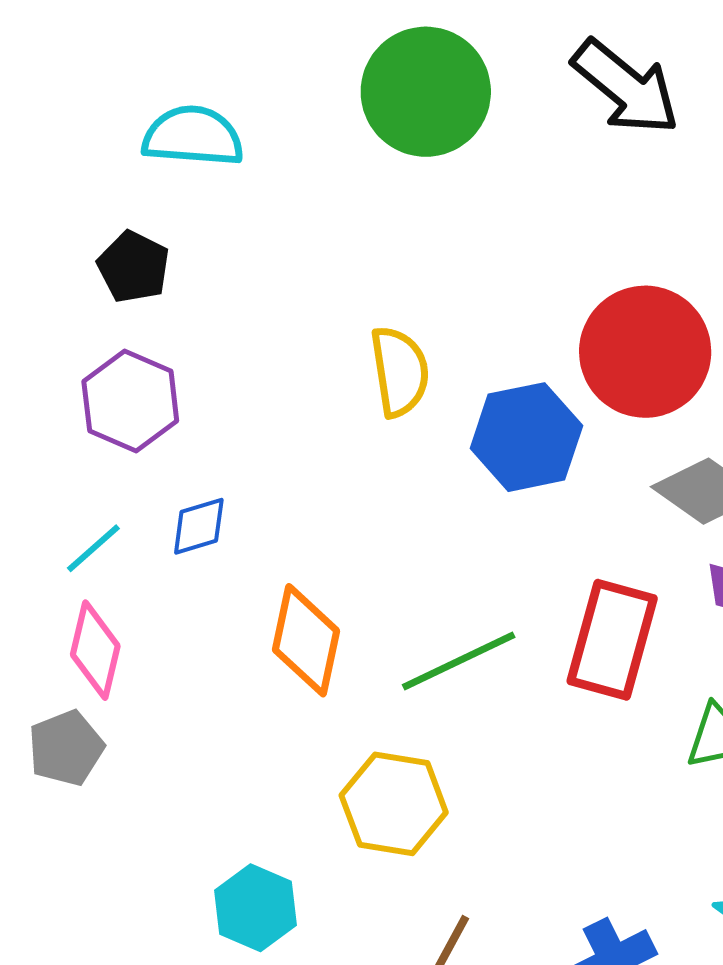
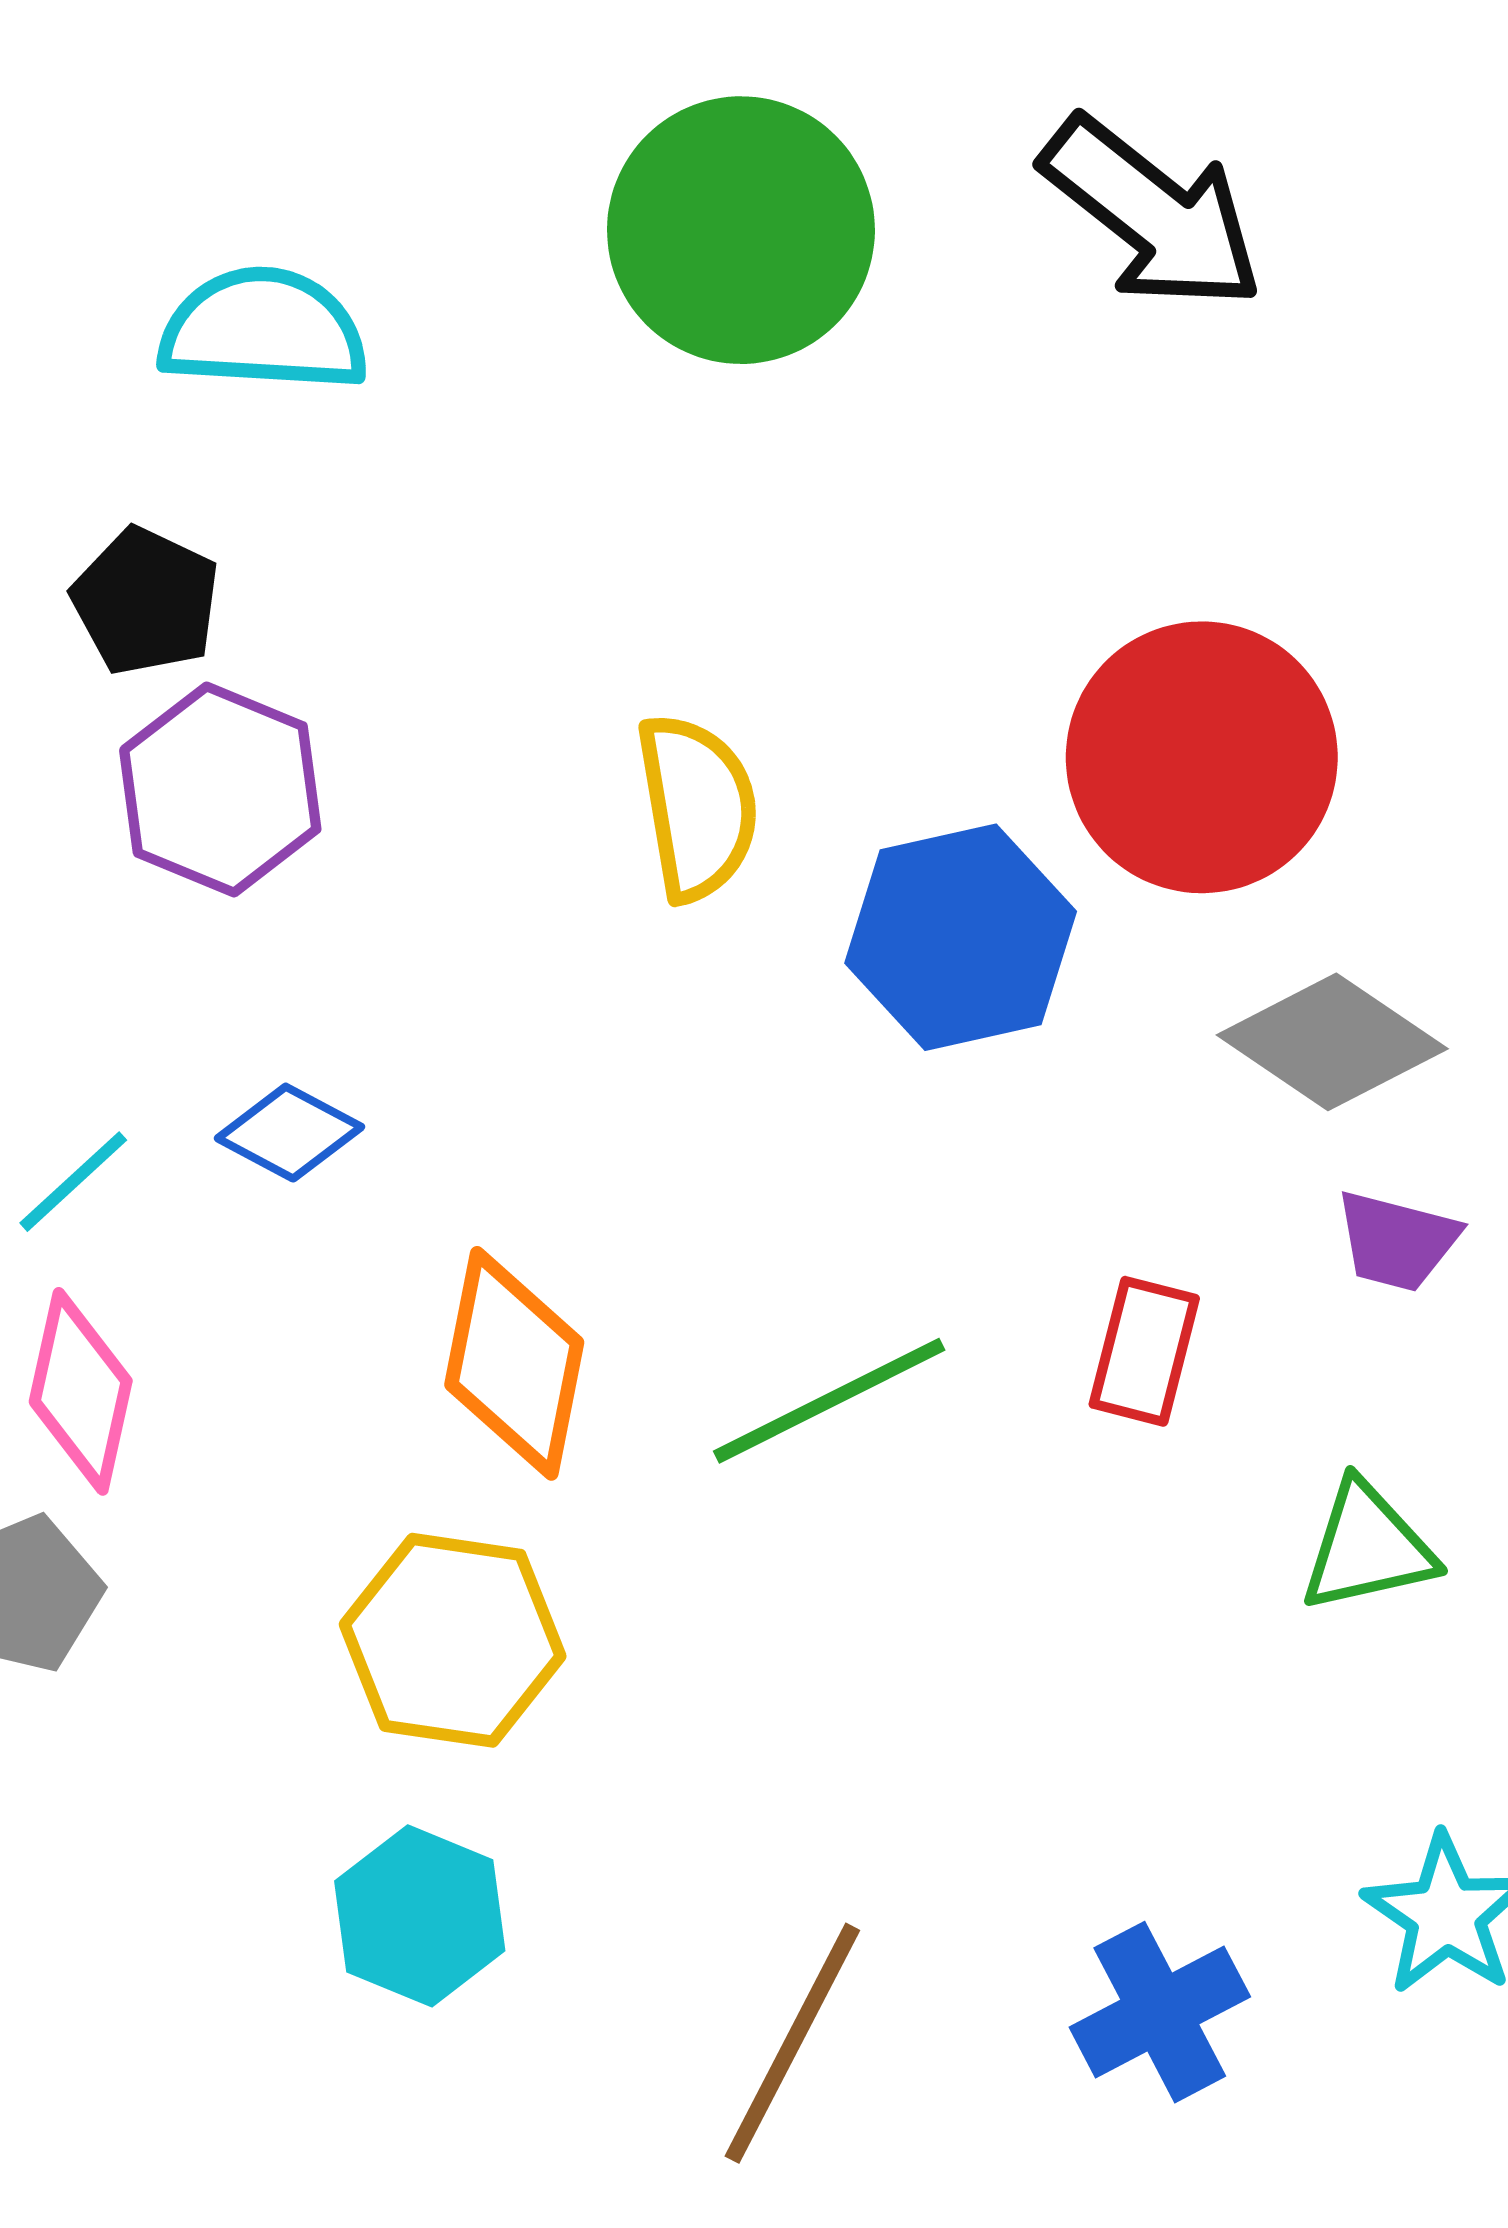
purple hexagon: (130, 401) -> (220, 790), moved
blue diamond: (199, 526) -> (289, 1133), turned 46
red rectangle: (612, 640) -> (1144, 1351), size x0.6
yellow hexagon: (394, 804) -> (453, 1640), moved

